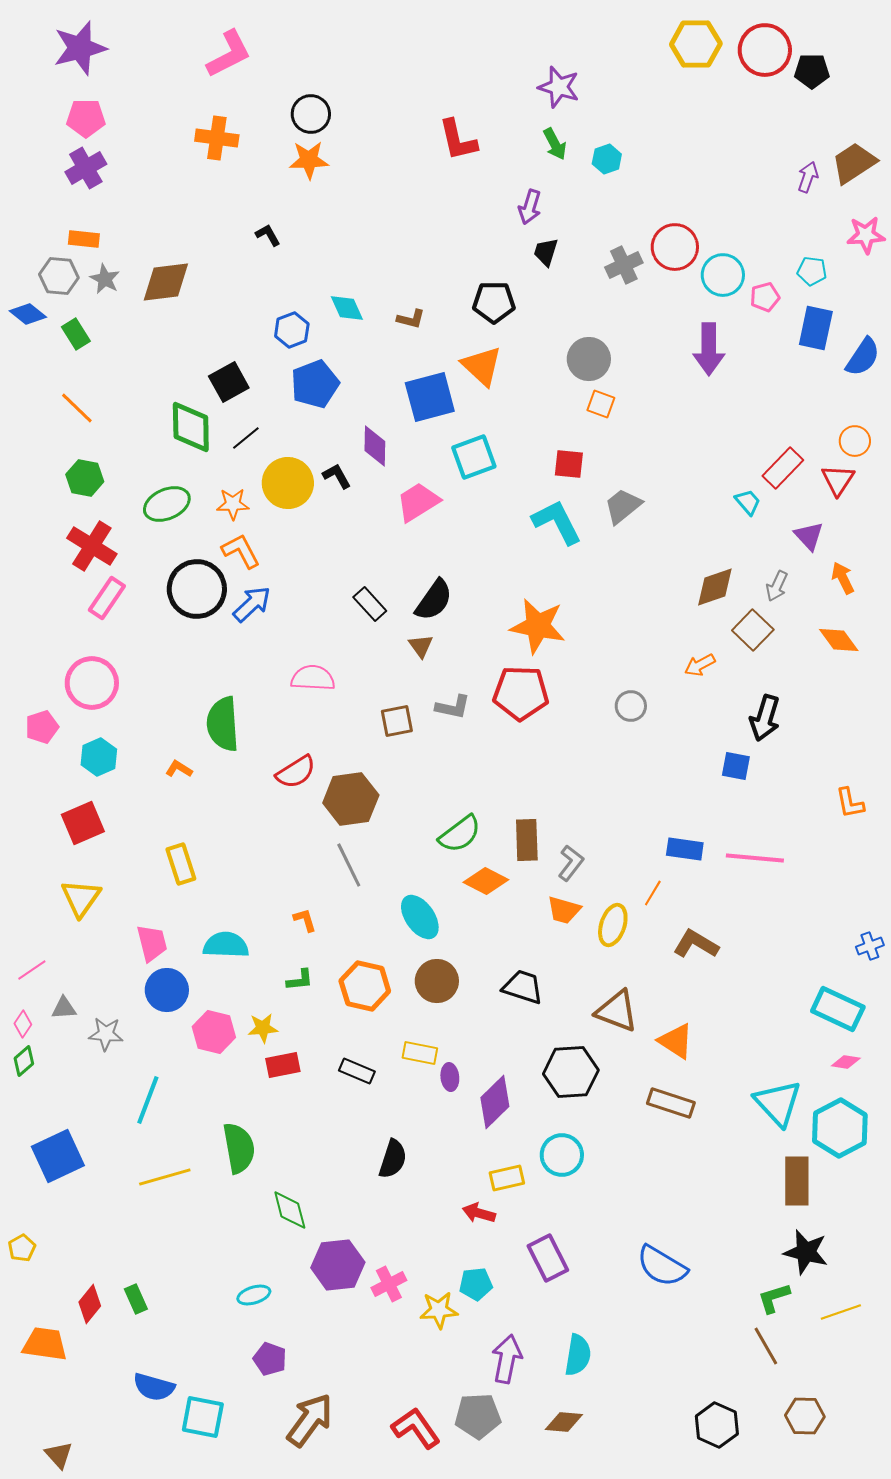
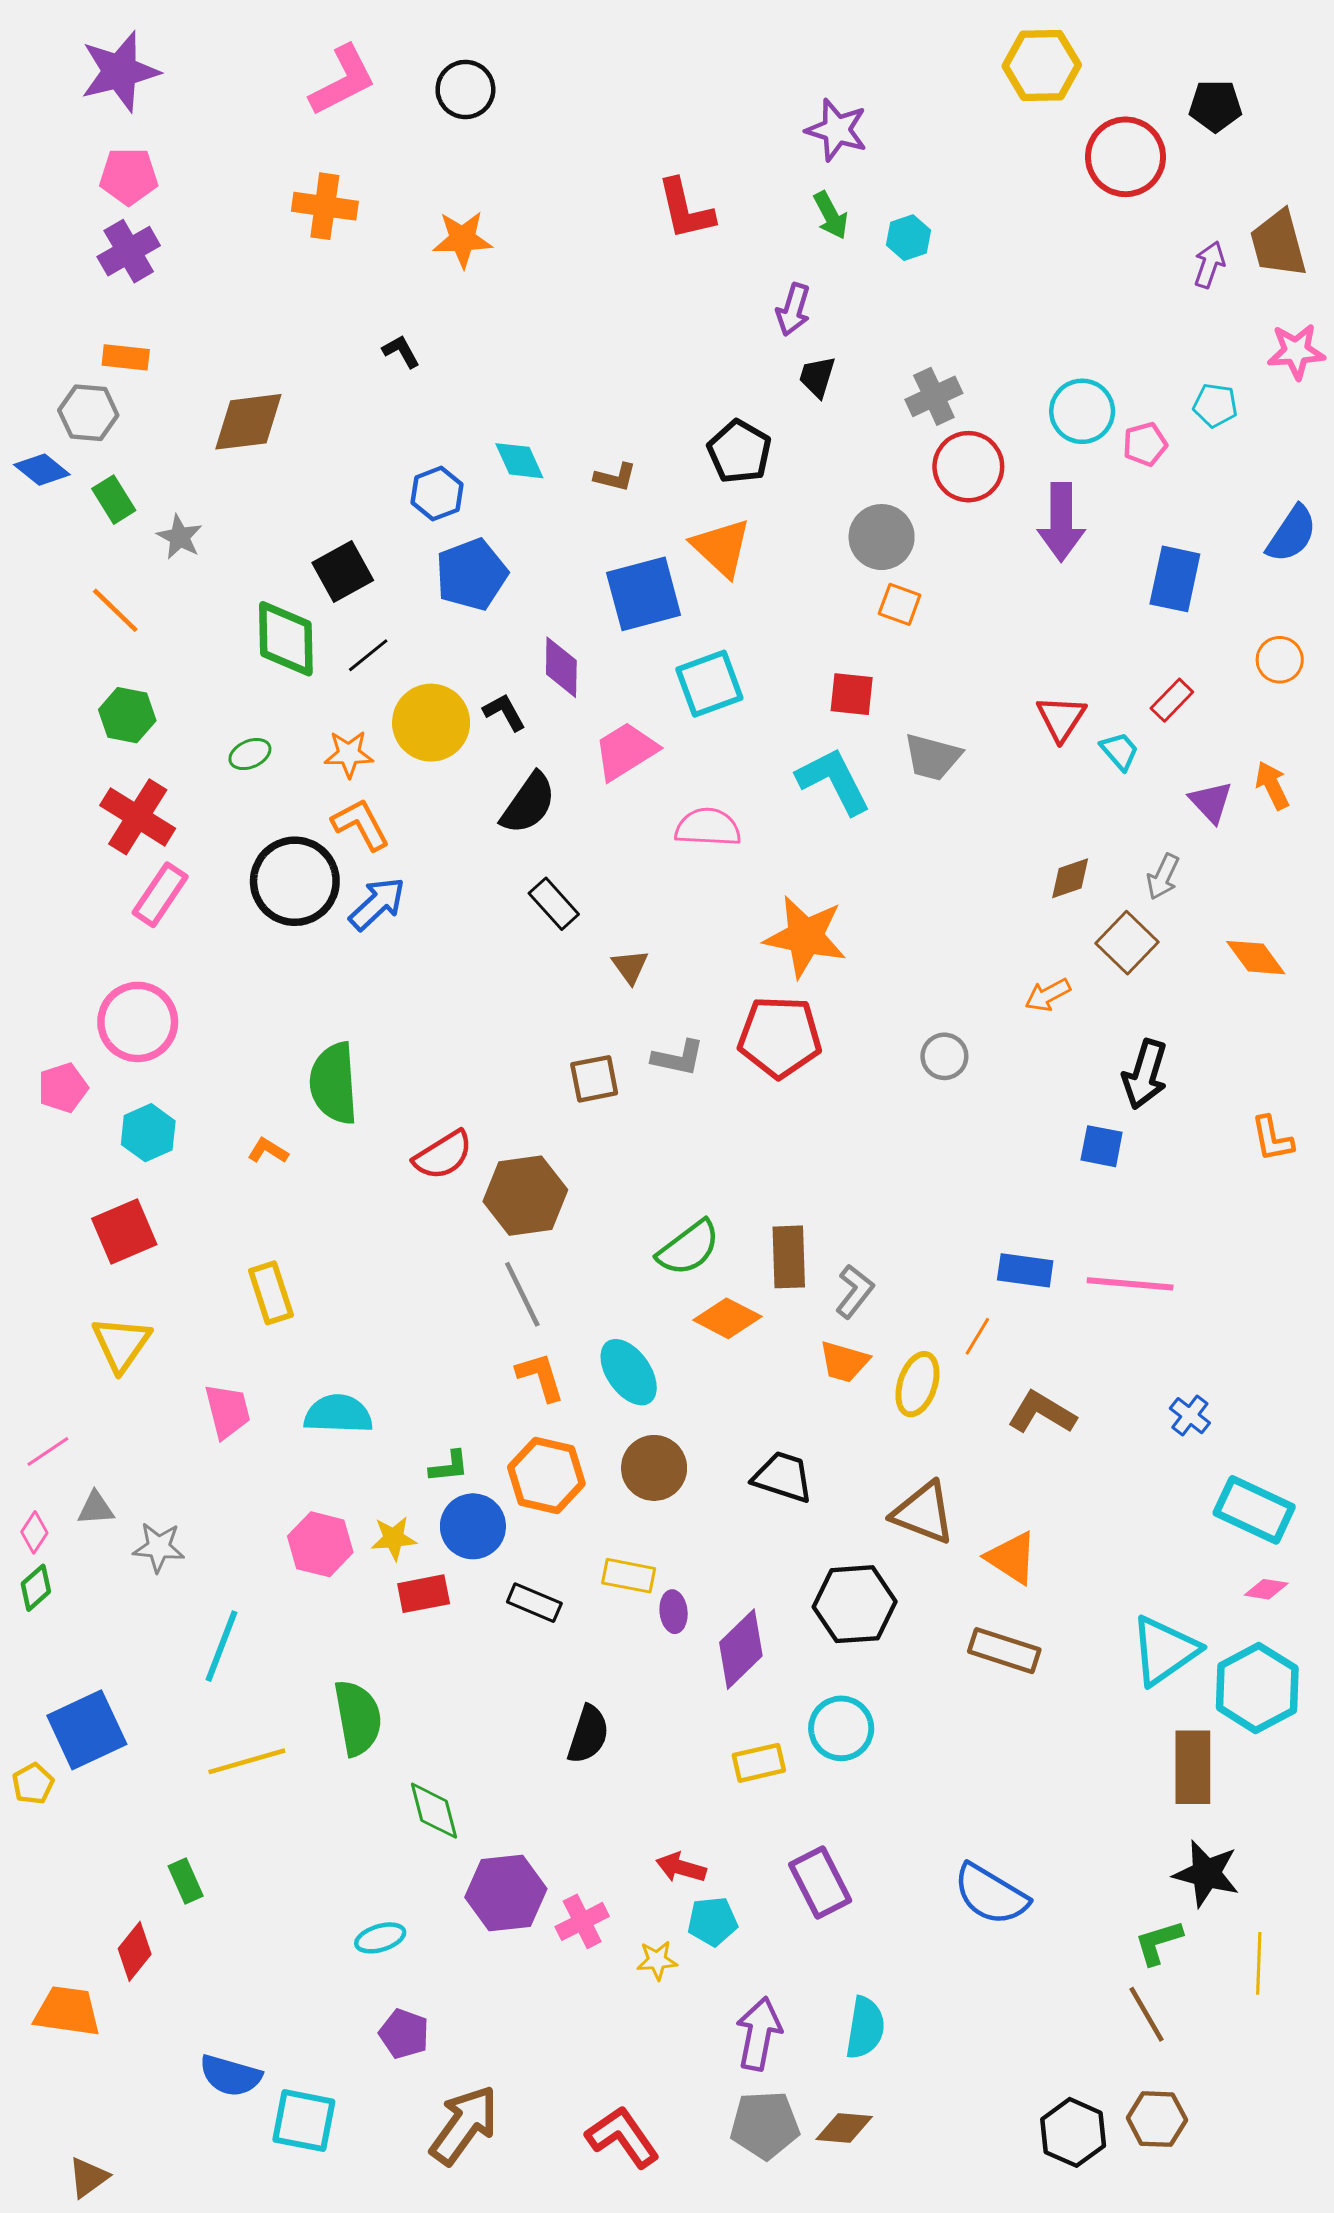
red circle: (765, 50) -> (1126, 157), moved
black circle: (311, 114) -> (465, 89), moved
brown trapezoid: (854, 163) -> (1278, 244), turned -72
red circle: (675, 247) -> (968, 467), moved
gray star: (105, 279) -> (180, 537), moved
black pentagon: (494, 302) -> (739, 452), turned 30
blue rectangle: (816, 328) -> (1175, 579), moved
red rectangle: (783, 468) -> (1172, 700), size x0.7
red triangle: (838, 480) -> (1061, 718), moved
green ellipse: (167, 504) -> (250, 754), size x0.6
gray trapezoid: (623, 506) -> (932, 757), turned -126
orange arrow: (843, 578) -> (1272, 785), moved
brown diamond: (715, 587) -> (1070, 878), size x0.7
black semicircle: (434, 600) -> (528, 803), moved
pink semicircle: (313, 678) -> (708, 827), moved
orange L-shape: (850, 803) -> (1272, 1139), moved
orange L-shape: (305, 920) -> (540, 1377), moved, size x1.4
blue cross: (870, 946) -> (1190, 1416), moved, turned -32
blue circle: (167, 990) -> (473, 1526), moved
cyan triangle: (778, 1103) -> (1164, 1651), turned 38
red arrow: (479, 1213) -> (681, 1868), moved
yellow pentagon: (22, 1248) -> (33, 1784), moved
green rectangle: (136, 1299) -> (186, 1881), moved
yellow star: (439, 1310) -> (657, 1960), size x0.7
yellow line: (841, 1312) -> (1259, 1963), turned -69
gray pentagon: (478, 1416) -> (765, 2125), moved
brown hexagon: (805, 1416) -> (1157, 2119), moved
brown triangle: (59, 1455) -> (88, 2177), turned 36

